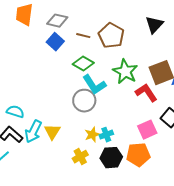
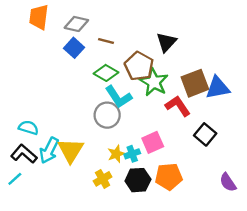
black triangle: (154, 25) -> (166, 42), moved
brown pentagon: (111, 36) -> (139, 66), moved
pink square: (147, 130) -> (153, 142), moved
yellow triangle: (52, 132) -> (71, 150), size x1.4

